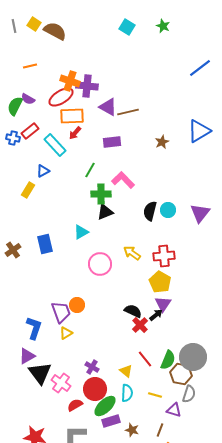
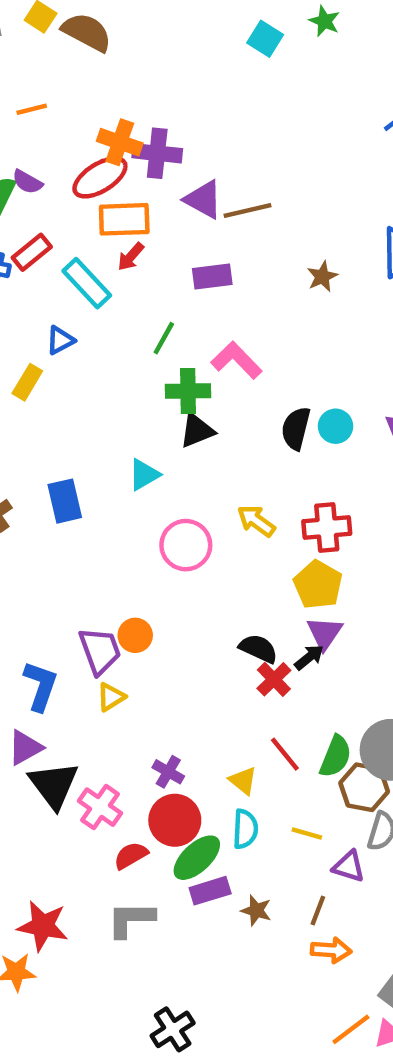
cyan square: (127, 27) -> (265, 39), moved

